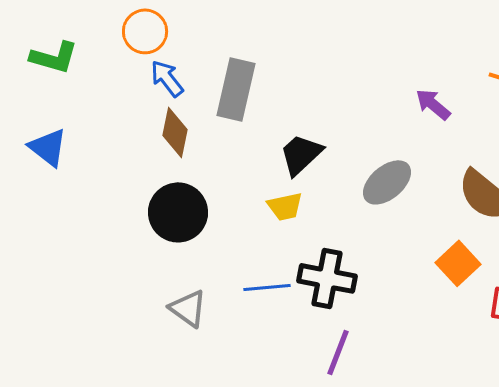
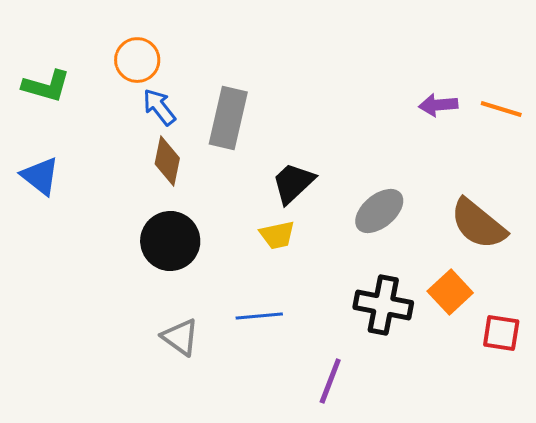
purple arrow: (433, 104) -> (438, 105), moved, turned -45
black cross: (327, 278) -> (383, 305), moved

